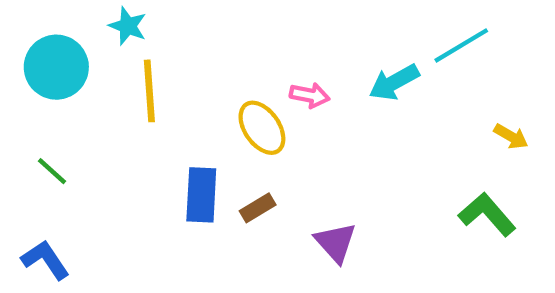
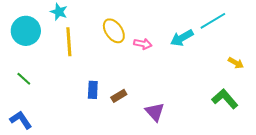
yellow ellipse: (262, 128) -> (114, 31), moved
blue rectangle: (201, 195) -> (93, 90), size x0.7

